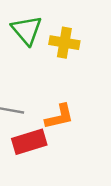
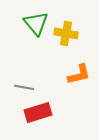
orange L-shape: (59, 117) -> (79, 74), moved

